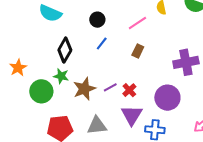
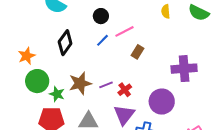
pink line: (137, 23) -> (124, 31), moved
orange star: (18, 68) -> (27, 56), moved
green star: (61, 76) -> (57, 94), moved

